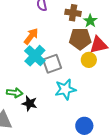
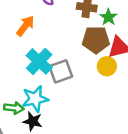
orange arrow: (31, 36) -> (25, 26), moved
cyan star: (65, 89) -> (35, 99), moved

